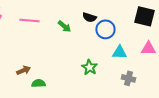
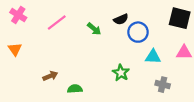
black semicircle: (89, 17) -> (121, 19), turned -40
pink line: (29, 20) -> (57, 22), turned -42
green semicircle: (38, 83) -> (75, 89), moved

